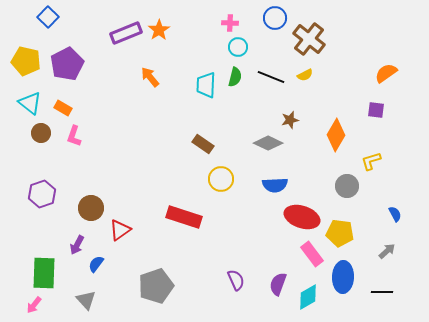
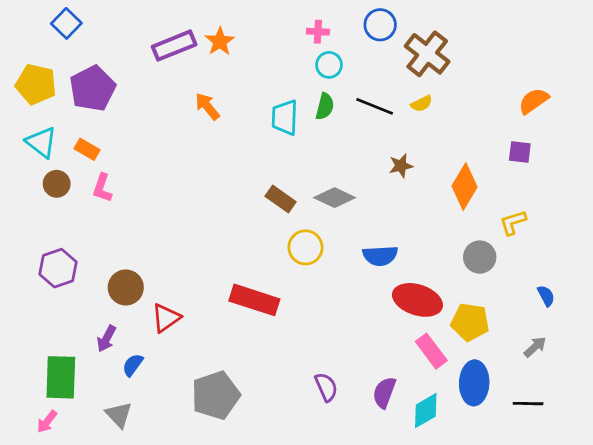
gray diamond: (268, 143) -> (335, 198), moved

